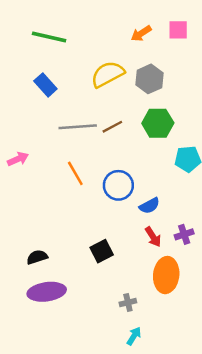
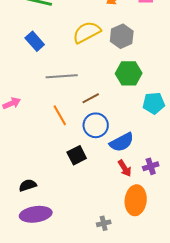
brown line: (112, 127) -> (91, 98), moved
blue semicircle: (149, 206) -> (122, 142), size x1.4
black square: (102, 251) -> (77, 155), moved

